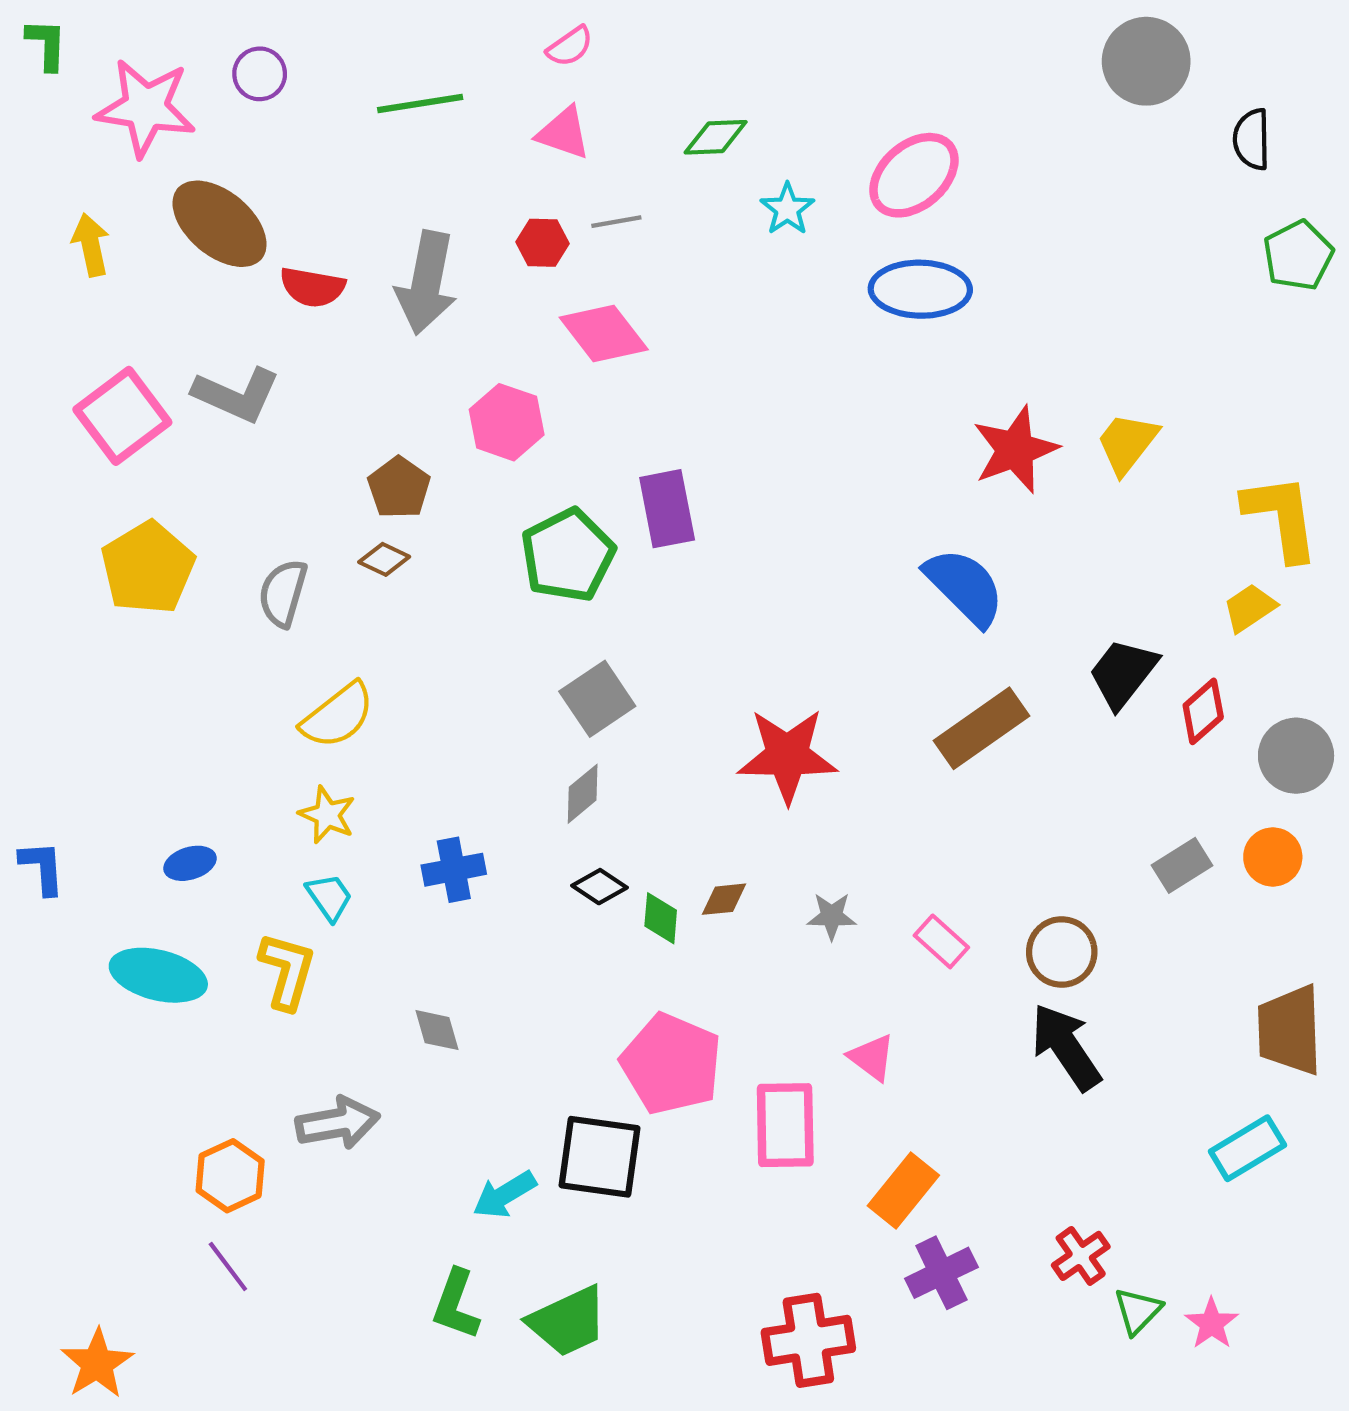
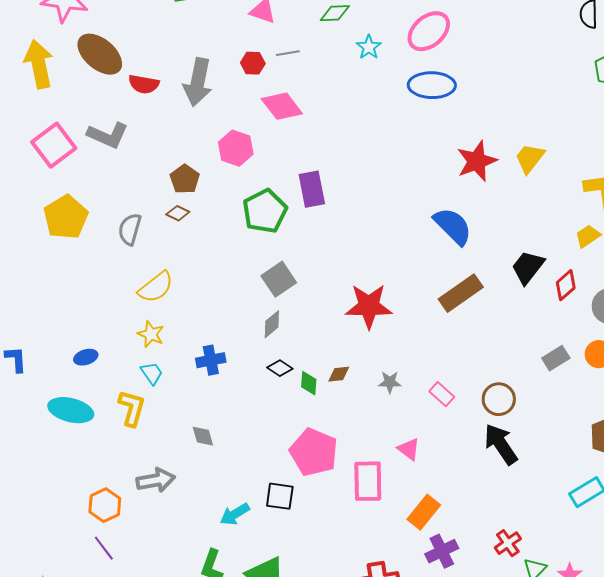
yellow arrow: (91, 245) -> (39, 64), size x1.6
black square: (599, 1157) -> (280, 496), size x0.7

